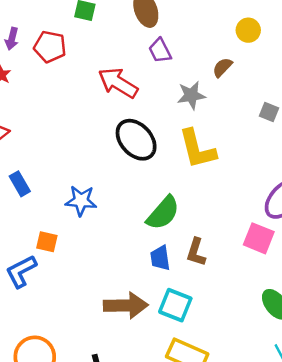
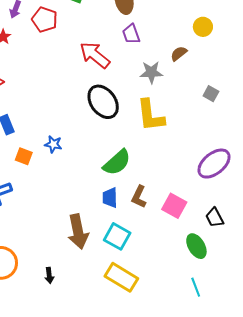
blue star: (81, 201) -> (53, 144), size x0.7
pink square: (259, 238) -> (174, 206), moved
orange square: (47, 242) -> (24, 156), moved
brown arrow: (126, 305) -> (78, 232), turned 72

